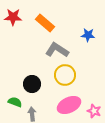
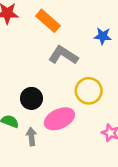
yellow circle: (65, 75) -> (89, 91), moved
pink ellipse: (69, 105) -> (59, 119), moved

